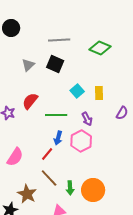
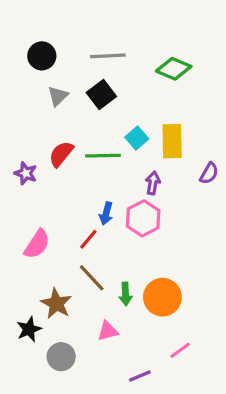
black circle: (11, 28) -> (42, 56), moved
black square: (55, 64) -> (101, 94), turned 30
yellow rectangle: (99, 93) -> (172, 141), size x1.5
green line: (56, 115) -> (103, 156), moved
purple arrow: (87, 119) -> (153, 183), turned -144

